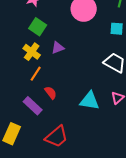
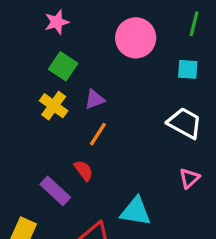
orange line: (36, 74) -> (98, 134), moved
cyan triangle: (90, 101) -> (136, 211), moved

